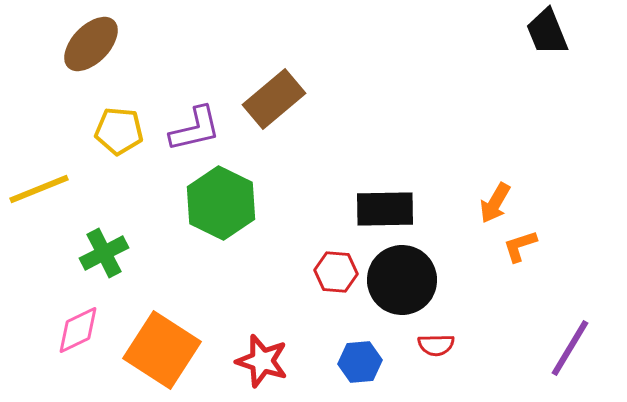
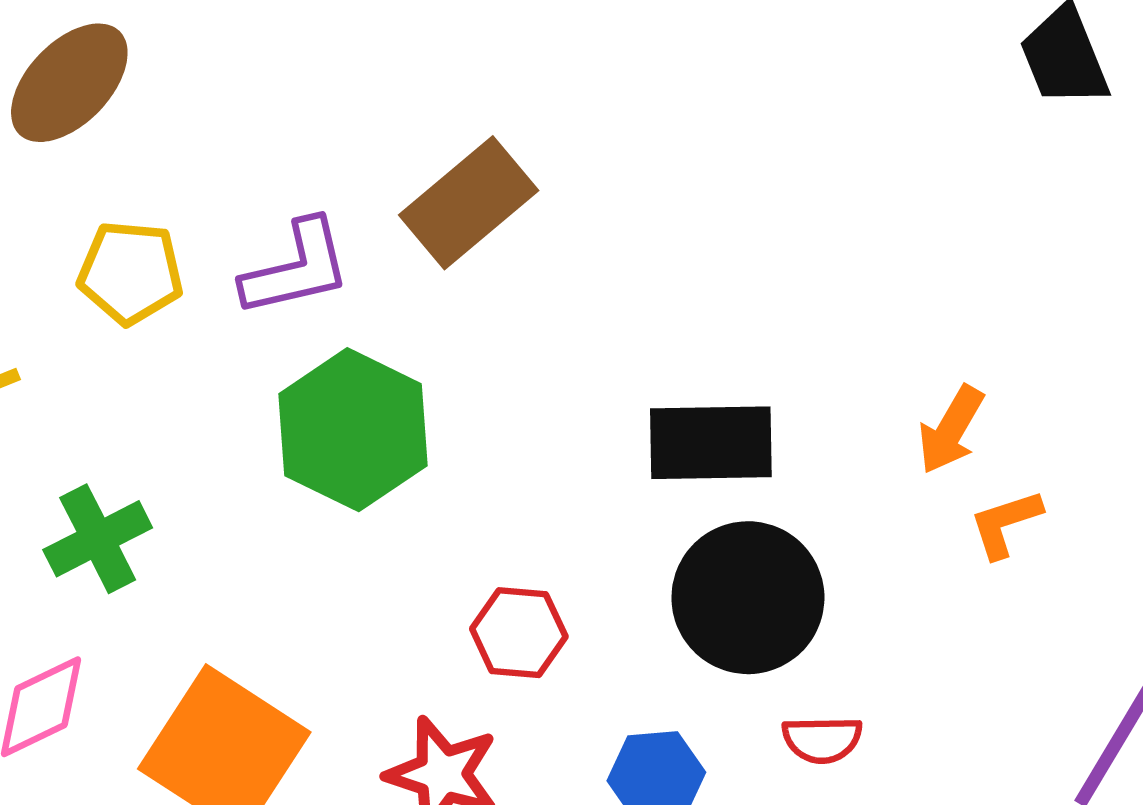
red hexagon: (336, 272) -> (519, 633), moved

